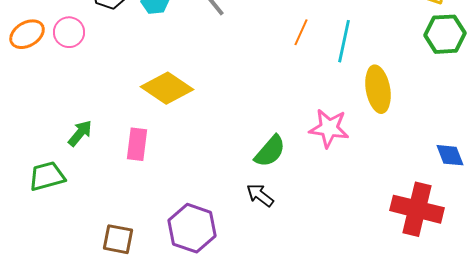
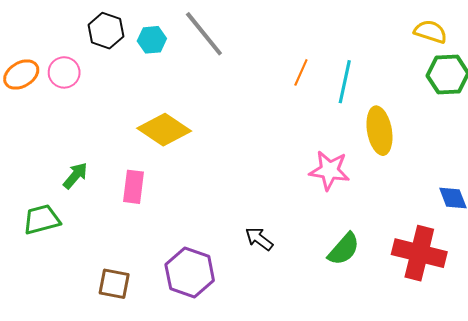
green semicircle: (270, 151) -> (344, 249), moved

